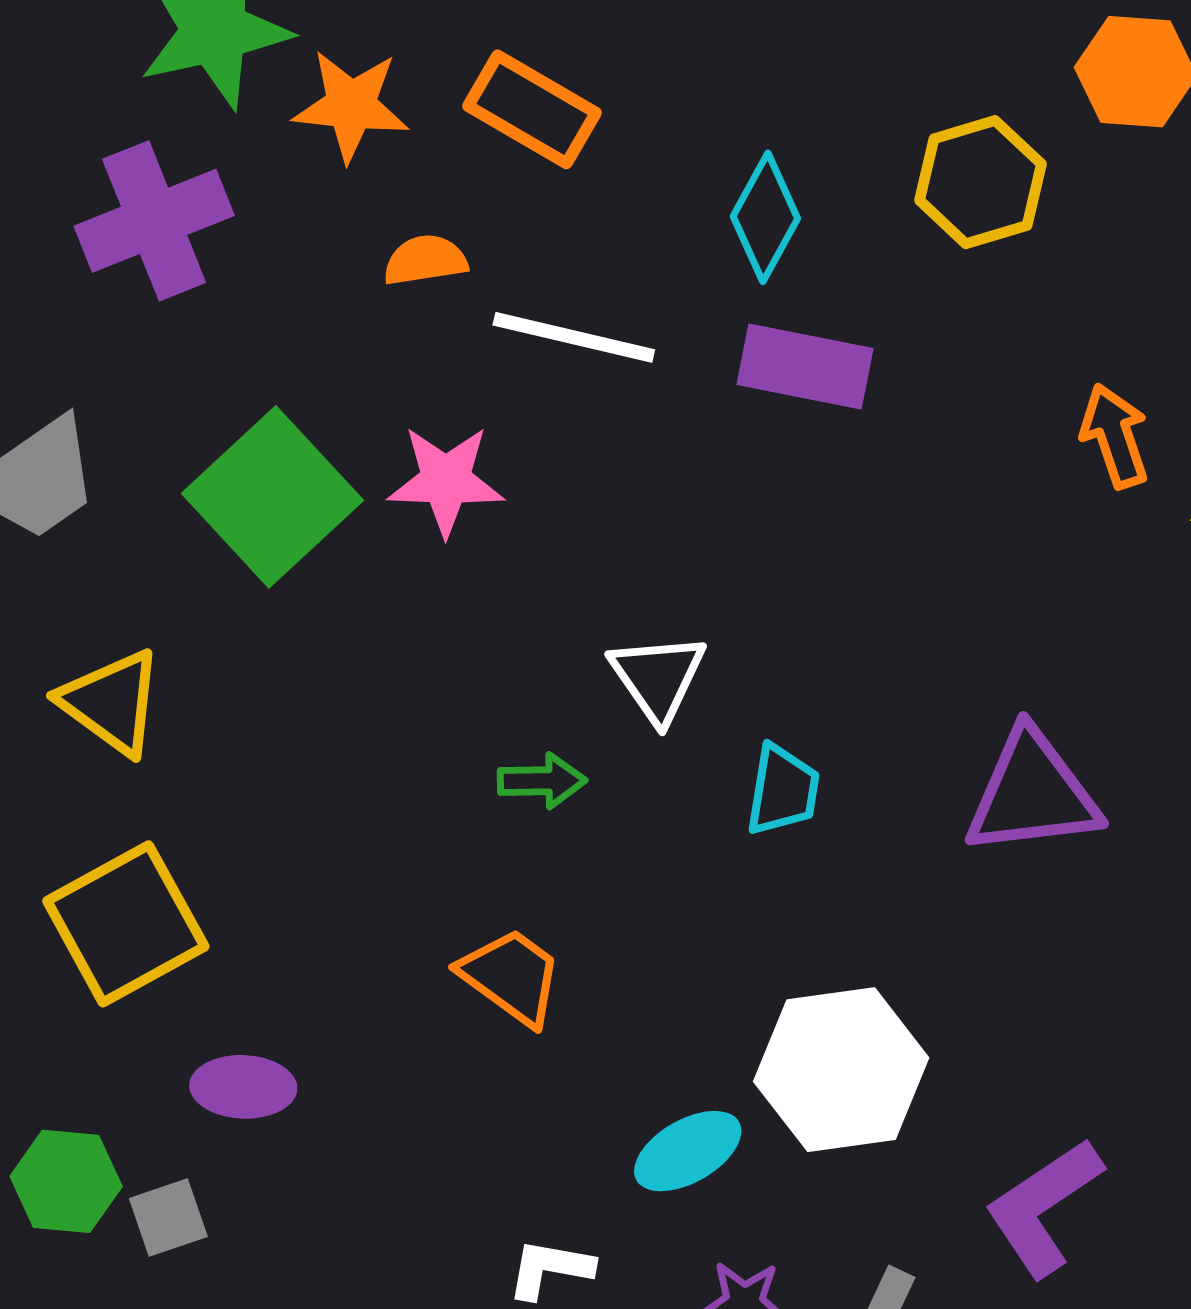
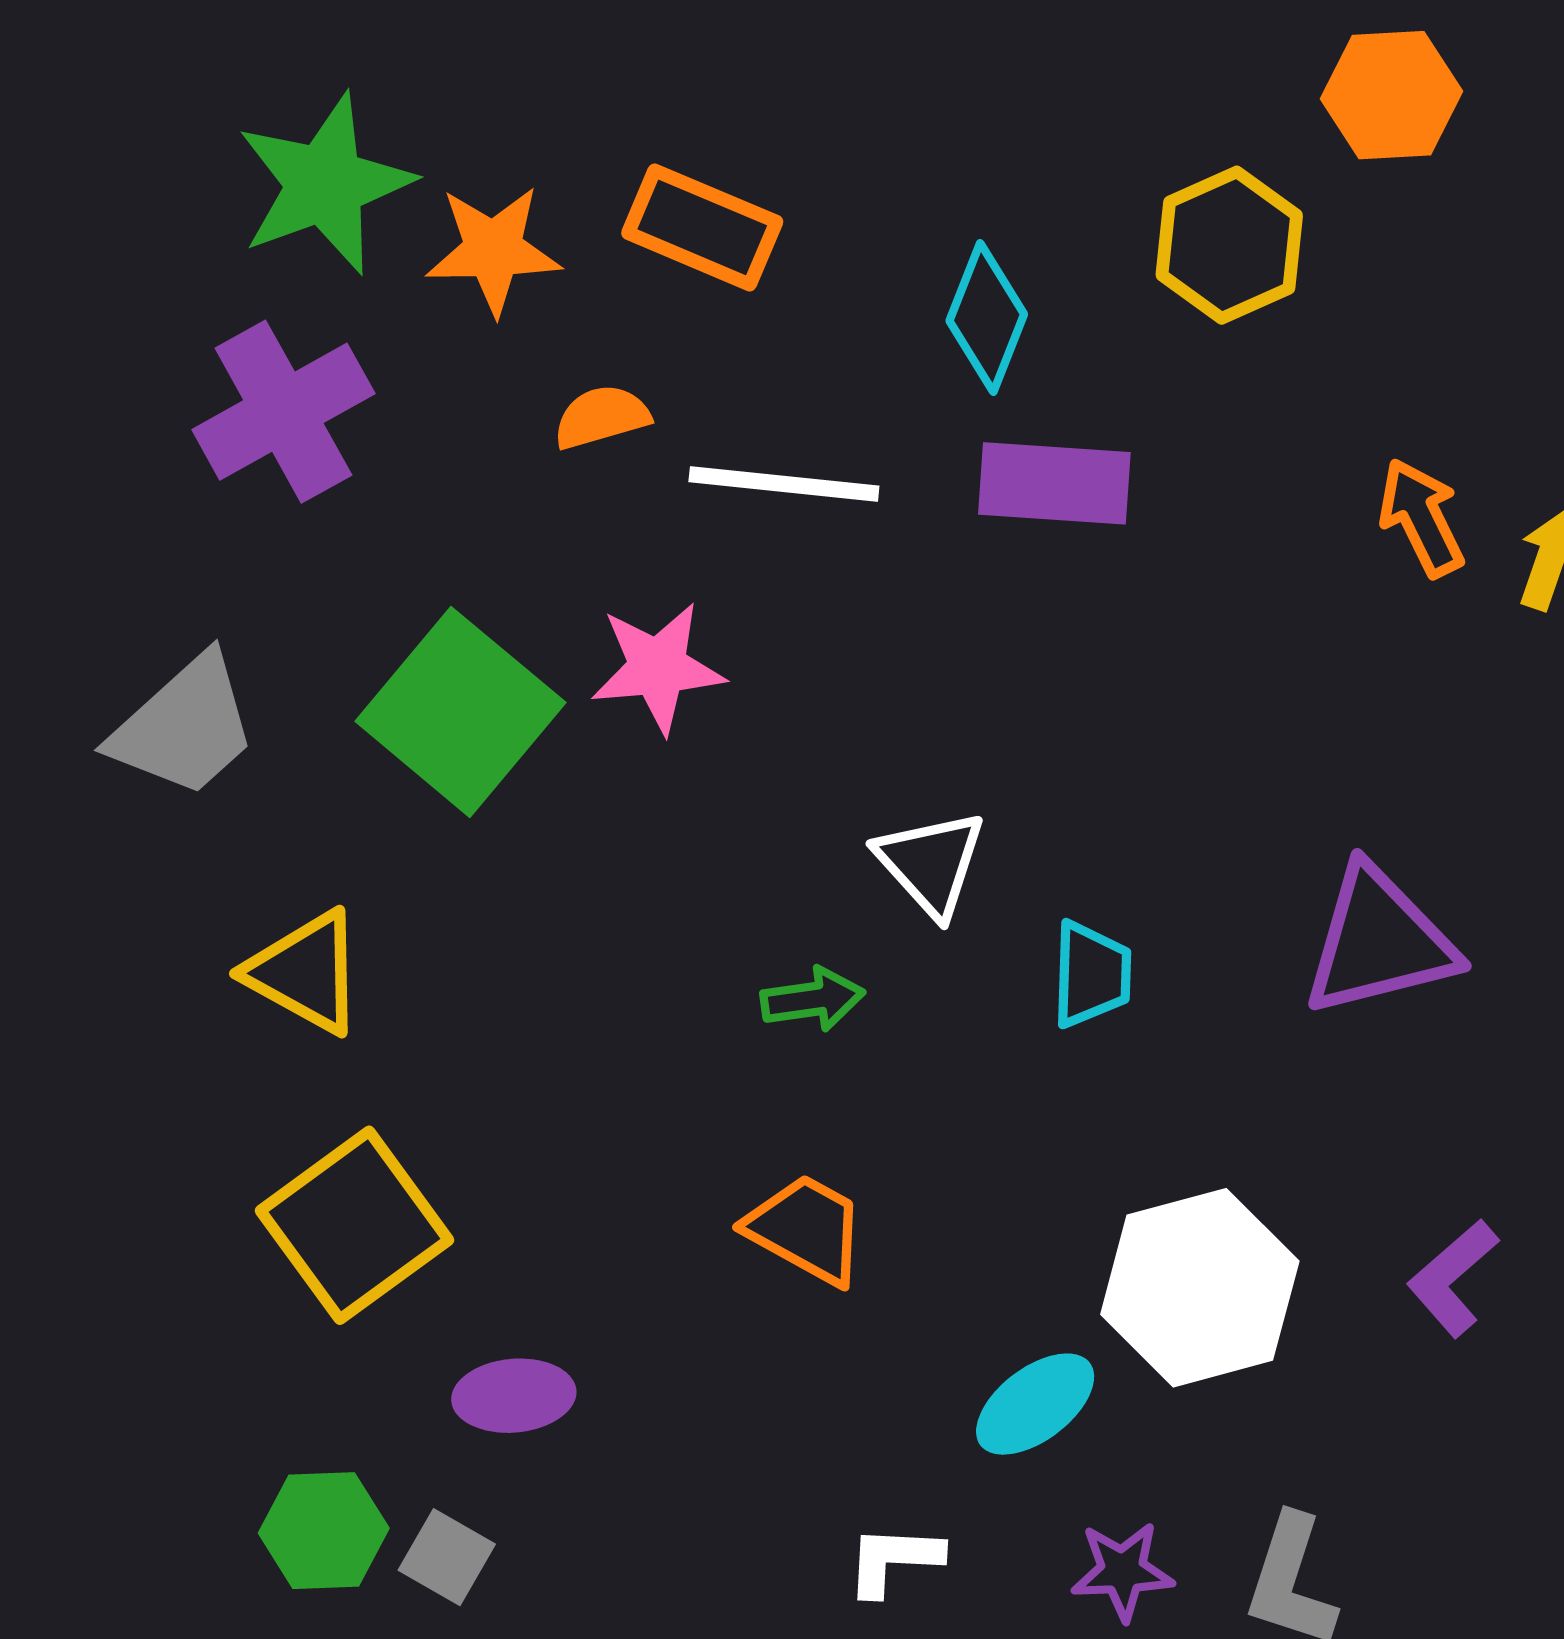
purple L-shape: (1044, 1207) -> (1453, 1278), moved, size x0.7
gray square: (168, 1217) -> (447, 1557), turned -34

